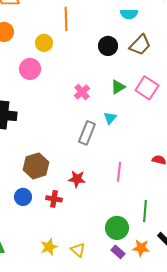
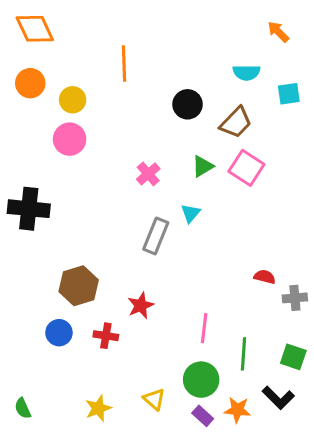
cyan semicircle: (129, 14) -> (246, 73), moved
yellow circle: (44, 43) -> (73, 100), moved
brown trapezoid: (140, 45) -> (236, 122), moved
pink line: (119, 172) -> (204, 328), moved
red star: (77, 179) -> (141, 305), turned -30
yellow triangle: (78, 250) -> (154, 399), moved

